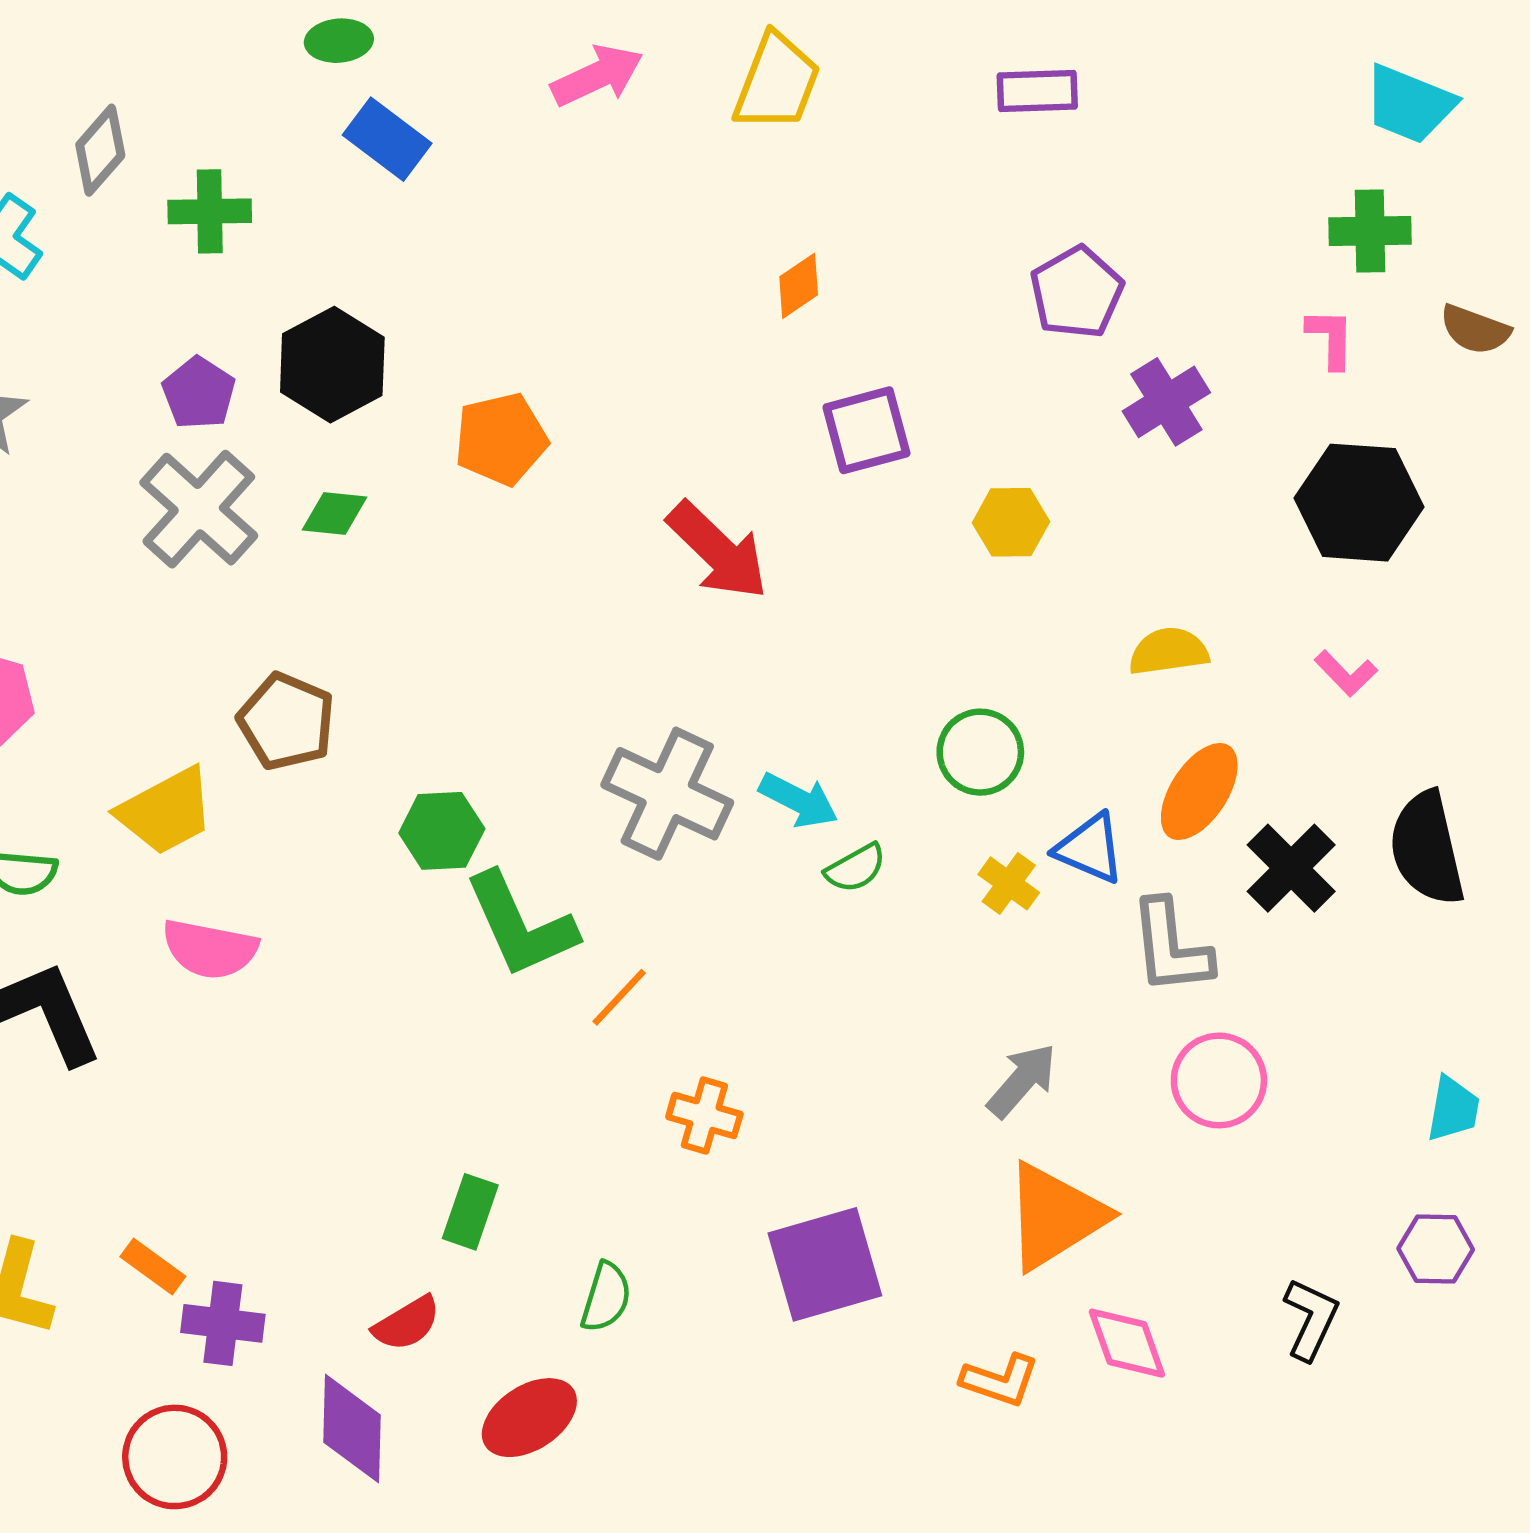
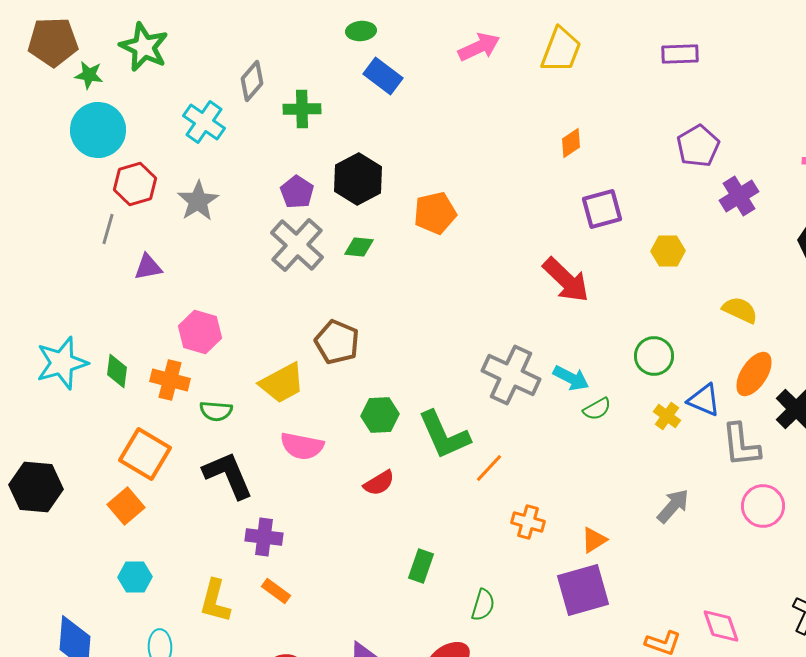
red arrow: (718, 551) -> (566, 280), moved
yellow semicircle: (1169, 651) -> (740, 310), turned 33
green hexagon: (442, 831) -> (380, 415), moved
orange triangle: (1055, 1216) -> (594, 540), moved, size x0.5
purple cross: (223, 1323) -> (264, 537), moved
red semicircle: (407, 1323) -> (379, 483), moved

